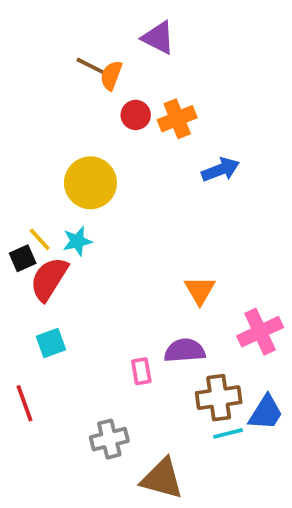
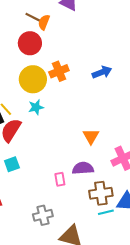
red circle: (136, 115) -> (30, 43), moved, size x1.5
orange cross: (177, 119) -> (59, 71), moved
cyan star: (77, 241) -> (36, 107), moved

